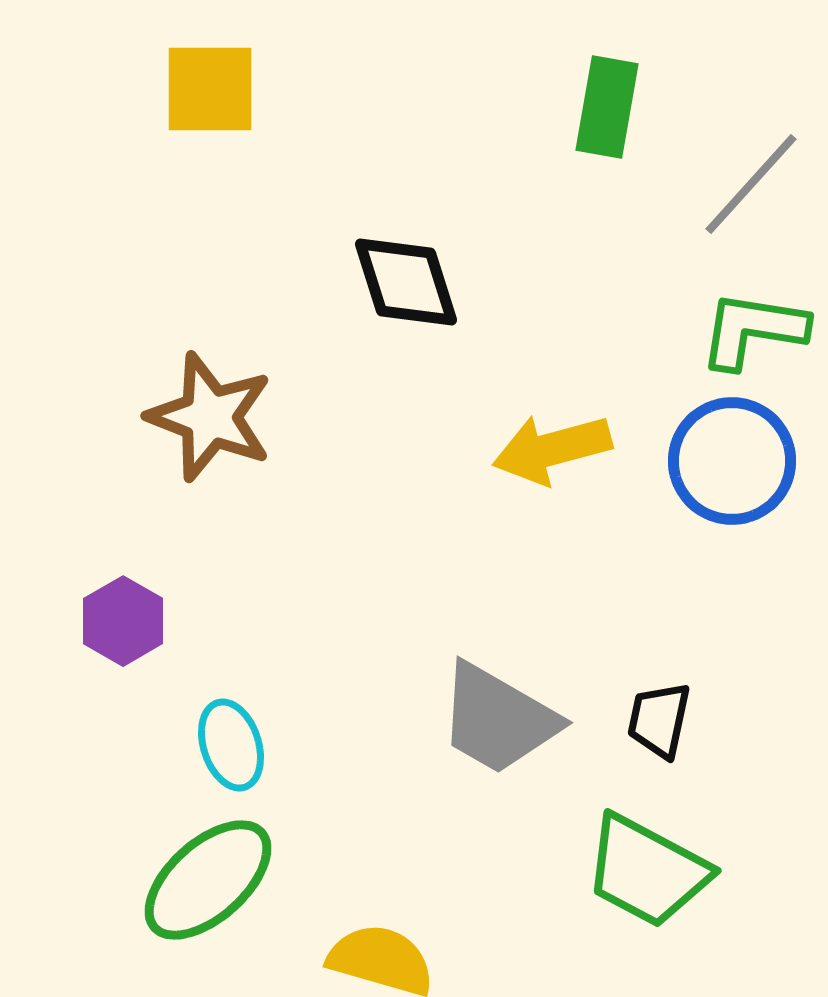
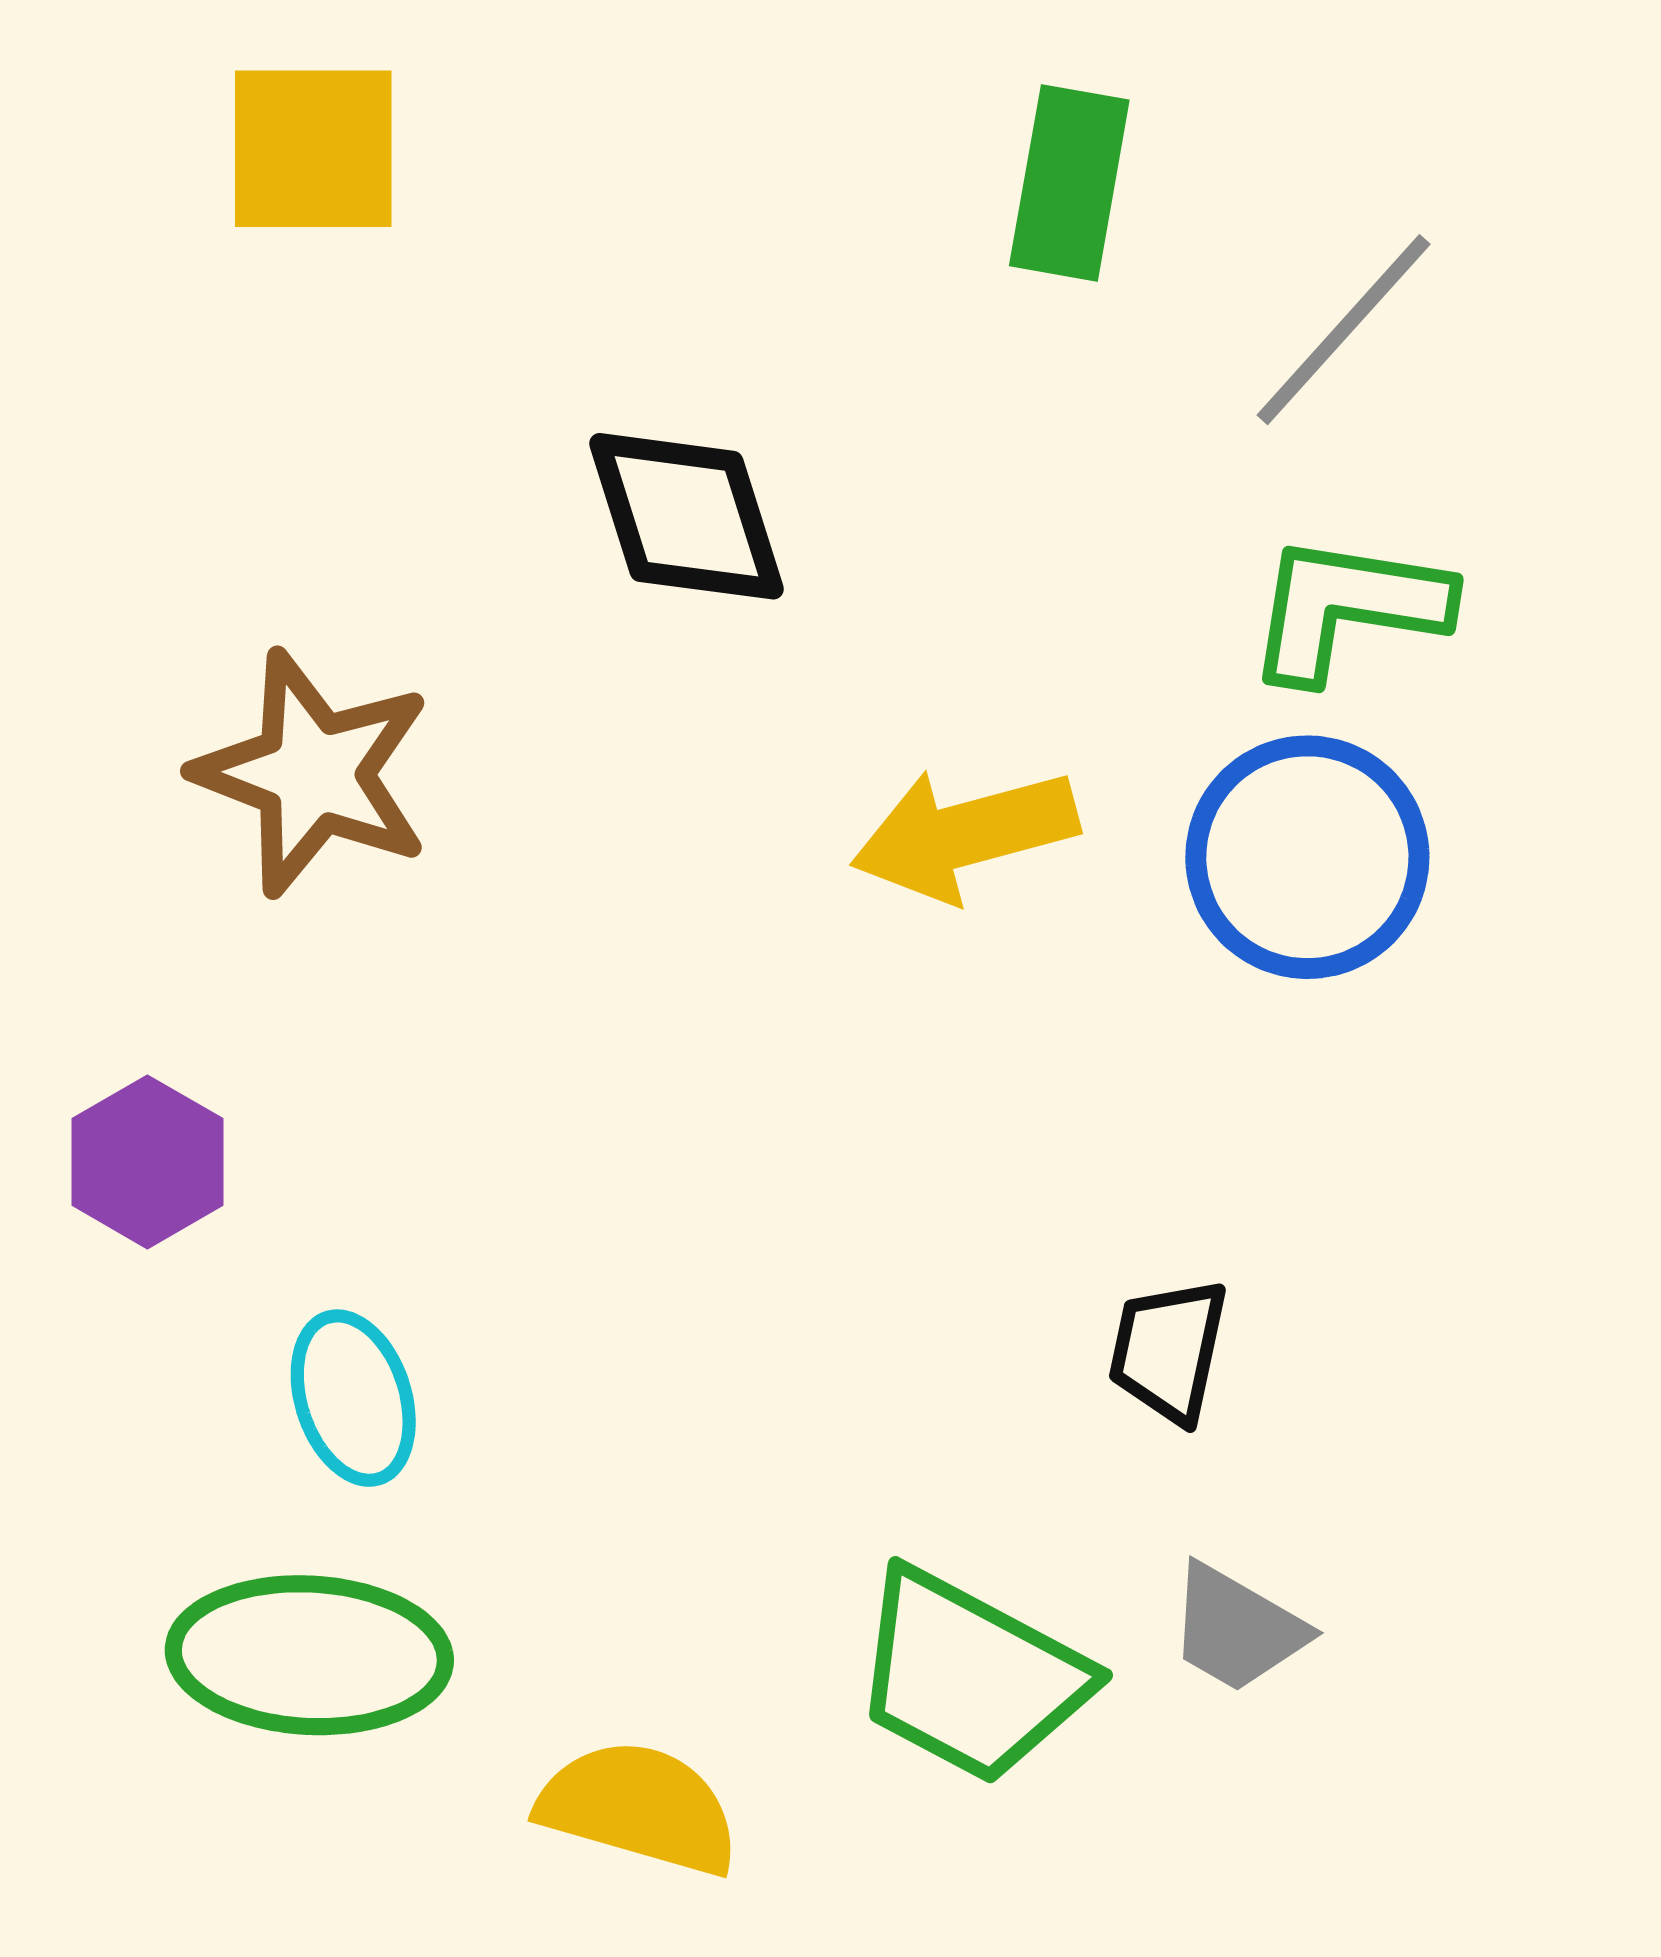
gray trapezoid: (498, 719) -> (1237, 1629), moved, size x0.6
green trapezoid: (647, 871) -> (970, 1676), moved
green ellipse: (208, 880) -> (309, 1655), turned 45

